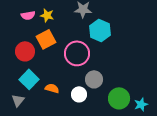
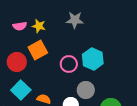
cyan hexagon: (100, 30) -> (93, 59), moved
pink circle: (77, 53) -> (69, 64), size x0.7

